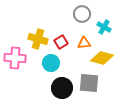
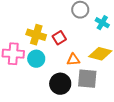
orange triangle: (84, 43) -> (73, 60), moved
cyan circle: (51, 63) -> (36, 59), moved

